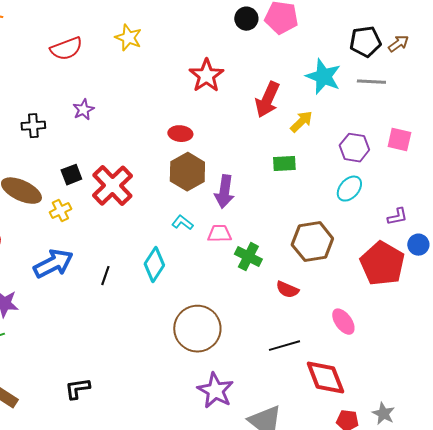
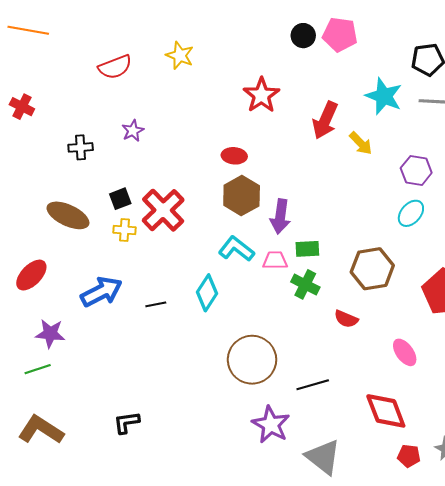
yellow arrow: (301, 122) -> (361, 143), turned 90
green rectangle: (284, 164) -> (307, 249), moved
yellow cross: (60, 211) -> (124, 230), moved, turned 30
cyan L-shape: (182, 223) -> (236, 249), size x1.6
black line: (105, 276) -> (156, 304), turned 60
black line: (284, 346) -> (313, 385), moved

